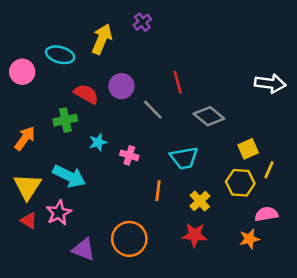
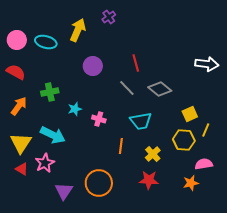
pink circle: (22, 72) -> (17, 40), moved
red semicircle: (86, 94) -> (16, 72), moved
gray line: (153, 110) -> (127, 88), moved
purple triangle: (84, 249) -> (64, 191), turned 42

